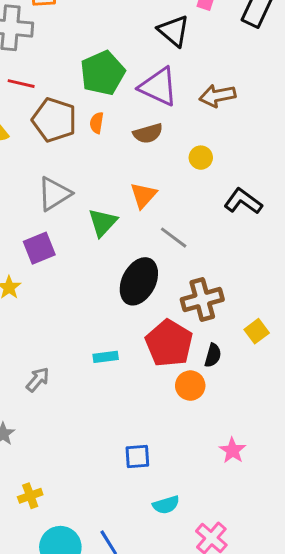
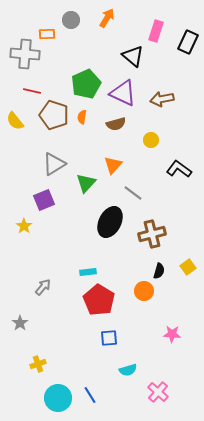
yellow square: (257, 331) -> (188, 267), moved
red pentagon: (169, 343) -> (99, 300), moved
pink star: (232, 450) -> (172, 334), turned -30

